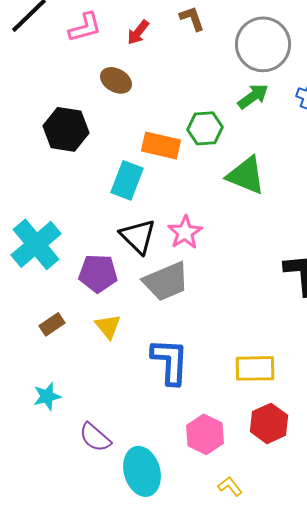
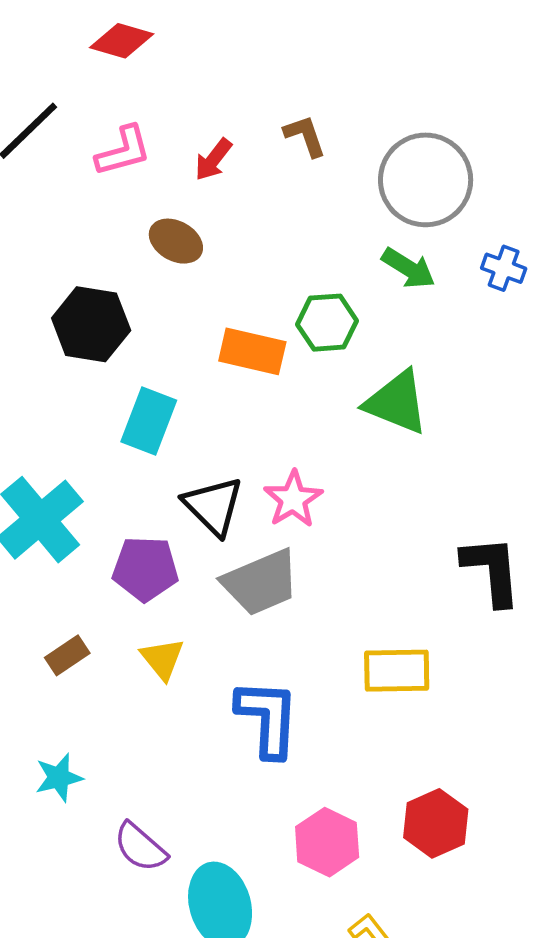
green arrow: (253, 96) -> (409, 268), turned 68
cyan rectangle: (127, 180) -> (149, 421), moved
yellow rectangle: (255, 368) -> (397, 671), moved

